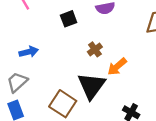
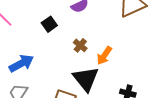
blue arrow: (29, 52) -> (21, 63), size x1.4

